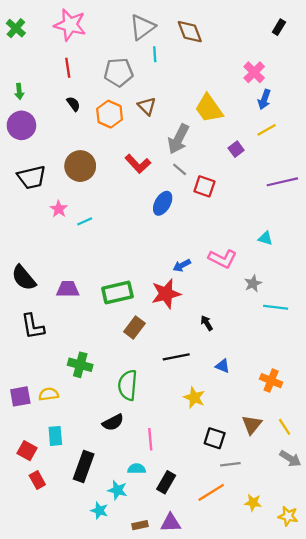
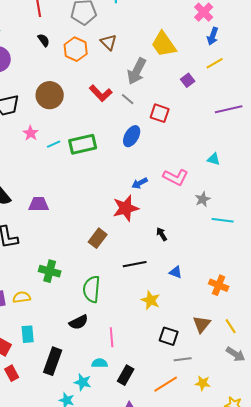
gray line: (180, 169) -> (128, 99), moved
blue ellipse: (163, 203) -> (132, 136), moved
green rectangle: (117, 293) -> (83, 144), moved
yellow star: (253, 503) -> (203, 383), moved

